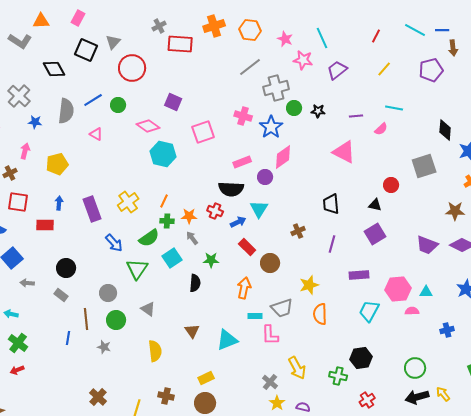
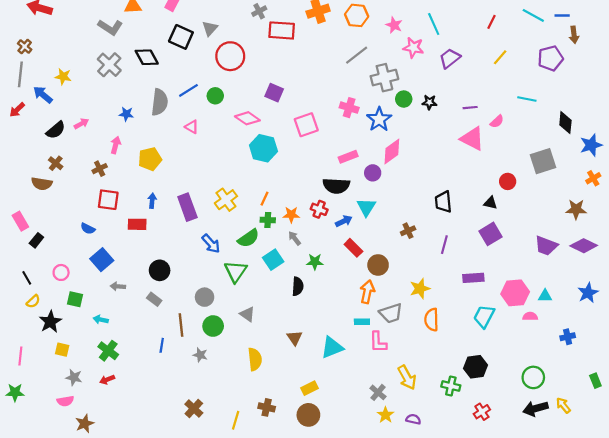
gray cross: (19, 96) -> (109, 65), moved
cyan line: (394, 108) -> (527, 99), moved
pink triangle: (344, 152) -> (472, 139), moved
orange arrow: (244, 288) -> (367, 292), moved

